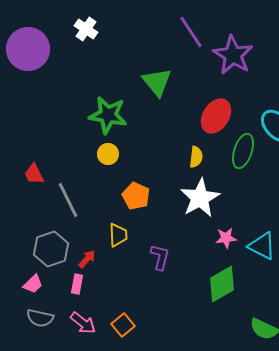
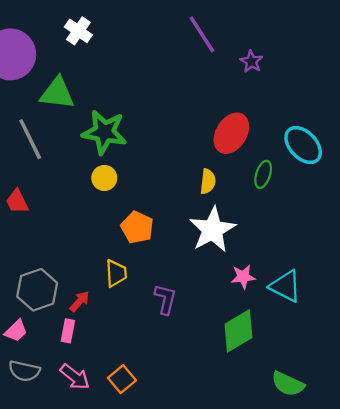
purple star: (233, 55) -> (251, 61), size x0.5
green triangle: (157, 82) -> (57, 93), moved, turned -44
green ellipse: (243, 151) -> (263, 174), size x0.7
gray line: (68, 200) -> (30, 139), moved

